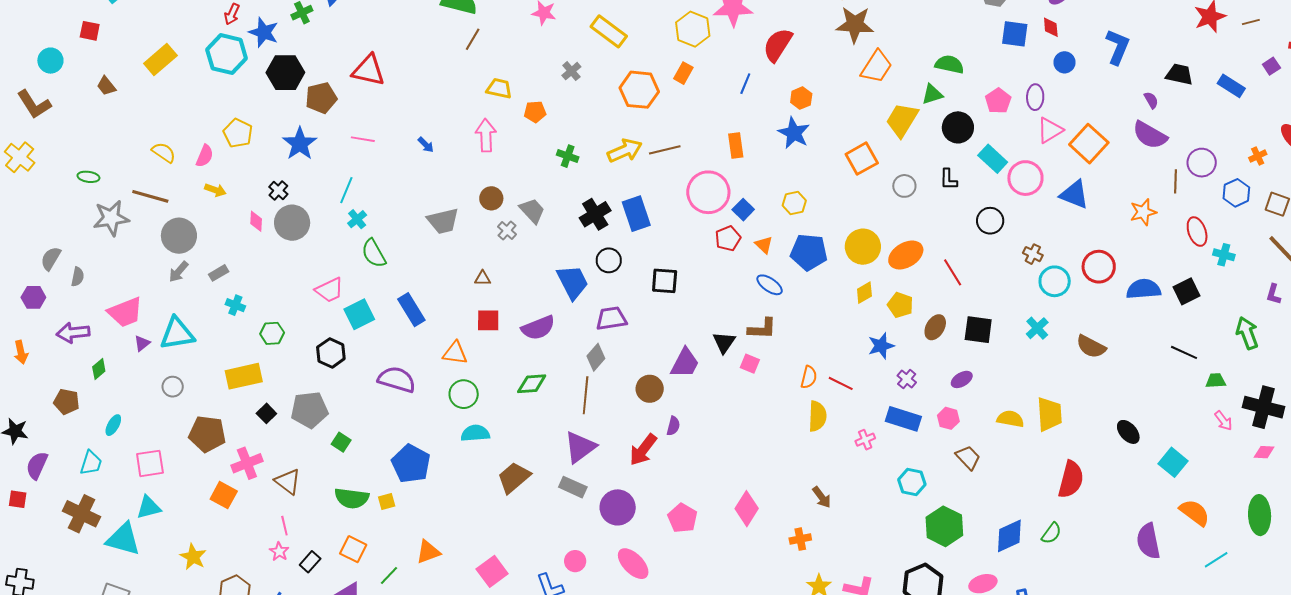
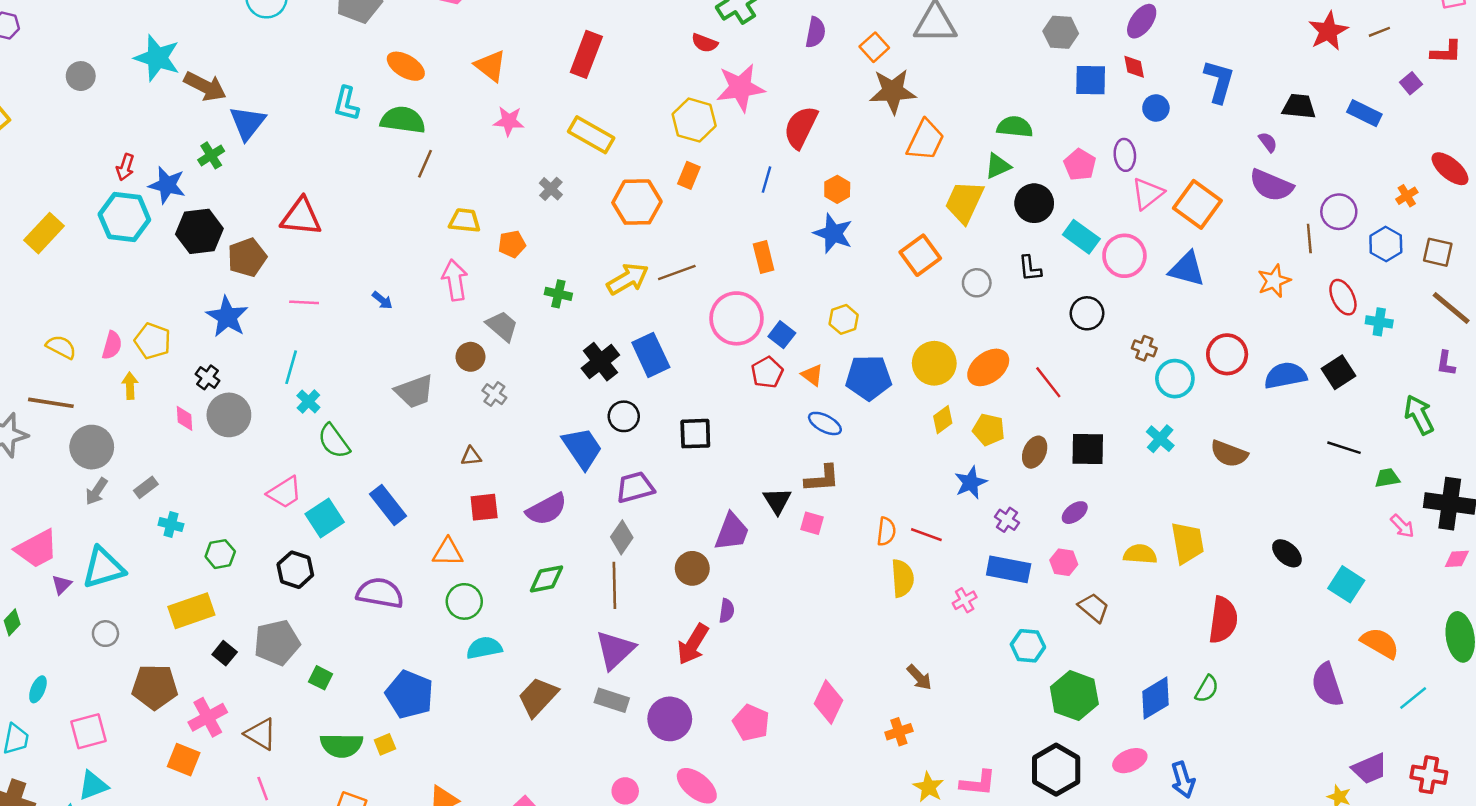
yellow pentagon: (238, 133) -> (153, 341), moved
yellow arrow: (215, 190) -> (130, 386), turned -105
gray trapezoid: (532, 211) -> (502, 326), moved

